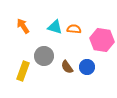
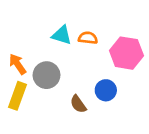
orange arrow: (23, 26) -> (18, 64), moved
brown semicircle: (67, 67) -> (78, 104), moved

